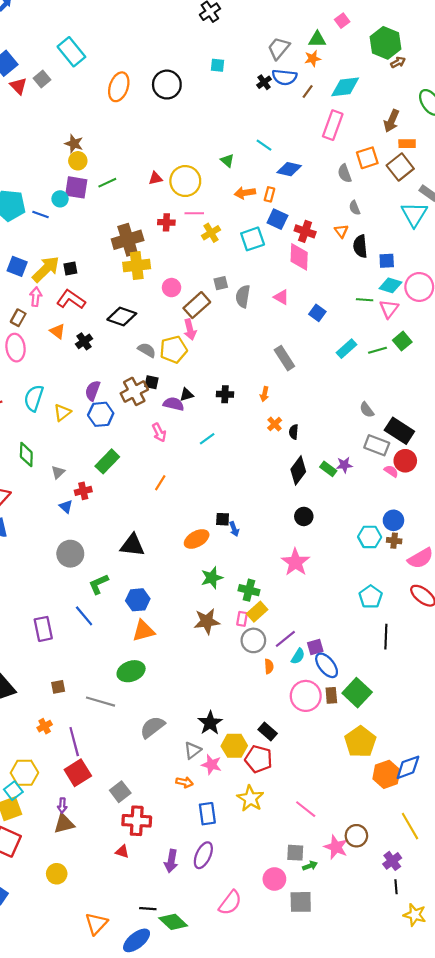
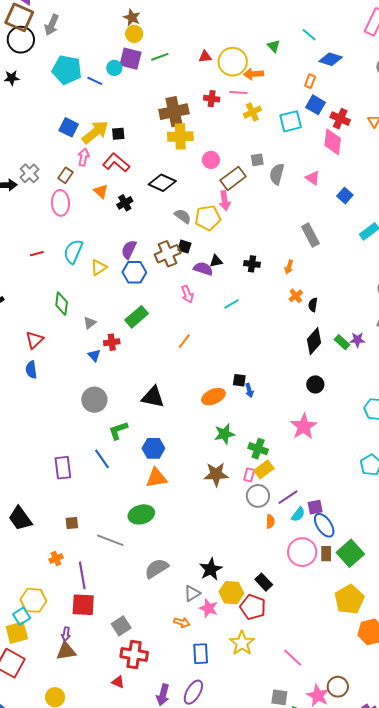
orange arrow: (245, 193) -> (253, 74), moved
red square: (78, 773) -> (83, 605), turned 30

